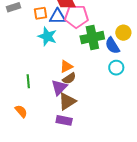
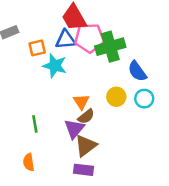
orange square: (40, 13) -> (37, 48), moved
yellow circle: (123, 33) -> (116, 97), moved
green cross: (92, 38) -> (110, 47), moved
orange triangle: (66, 66) -> (81, 102), turned -32
orange semicircle: (21, 111) -> (29, 162), turned -144

